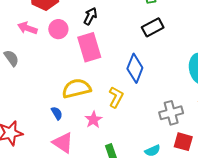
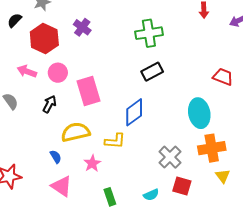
black arrow: (90, 16) -> (50, 104), moved
blue diamond: (135, 68) -> (134, 112), turned 32
yellow L-shape: (116, 97) -> (115, 141), turned 65
gray cross: (171, 113) -> (170, 157), turned -30

